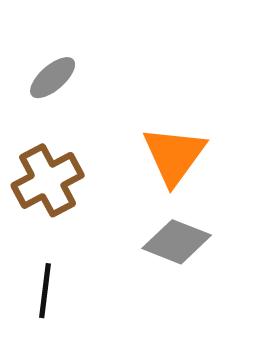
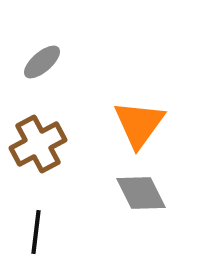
gray diamond: (177, 242) -> (141, 193), turned 42

